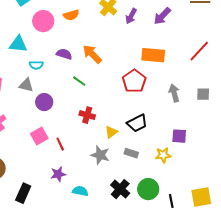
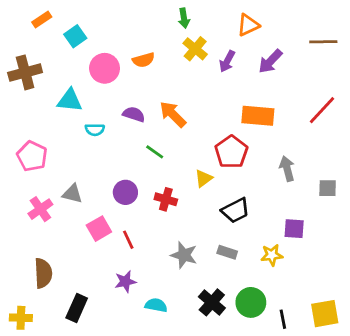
gray triangle: (26, 85) -> (72, 194), moved
gray square: (203, 94) -> (328, 188), moved
purple circle: (44, 102) -> (125, 192), moved
yellow triangle: (111, 132) -> (203, 178), moved

